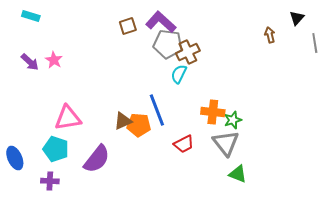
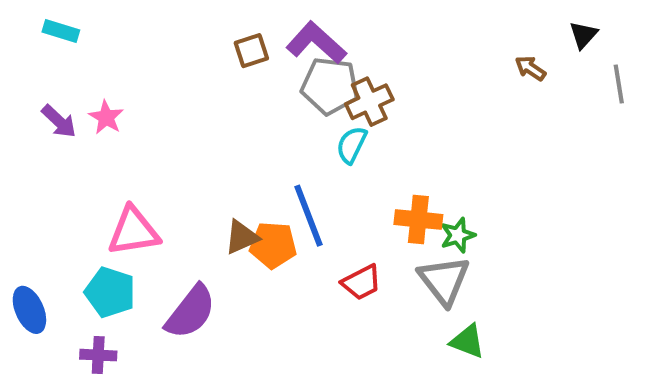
brown arrow: (270, 35) -> (530, 68), turned -42

